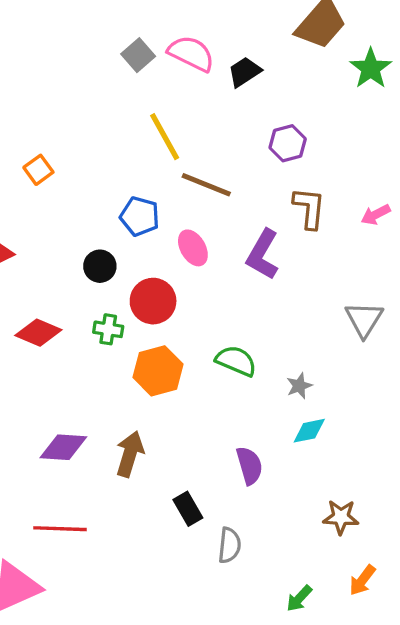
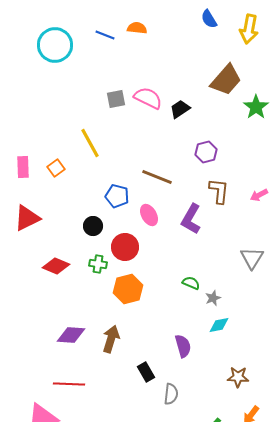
gray square: (138, 55) -> (116, 99), turned 30
yellow line: (165, 137) -> (90, 143), moved
green semicircle: (236, 361) -> (191, 283), moved, size x0.7

